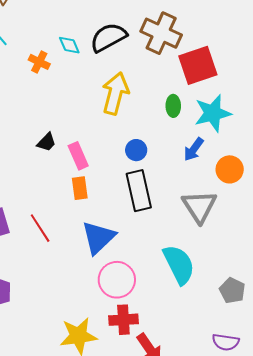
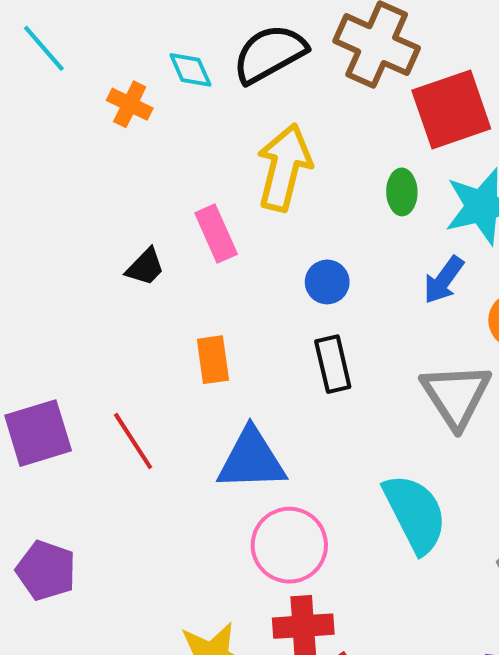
pink rectangle: (78, 156) -> (216, 234), moved
black rectangle: (139, 191) -> (333, 364), size x0.7
blue triangle: (98, 237) -> (251, 460), turned 42

